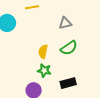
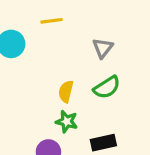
gray triangle: (65, 23) -> (103, 48), turned -40

